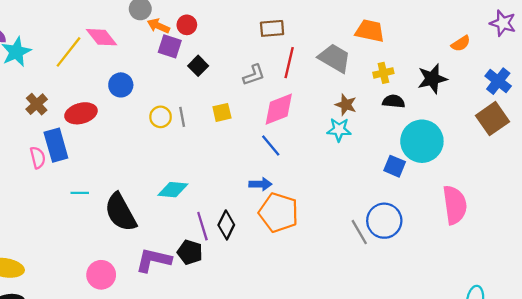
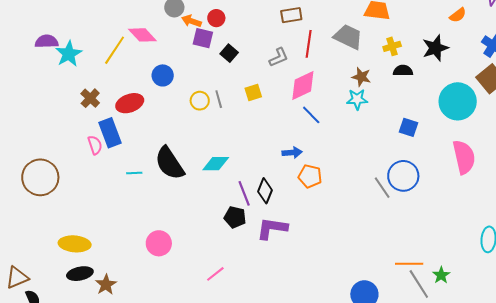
cyan circle: (422, 141) -> (458, 101), moved
blue line: (271, 145) -> (311, 115), moved
black semicircle: (121, 212) -> (170, 163), moved
orange pentagon: (279, 213) -> (310, 176), size x0.7
purple L-shape: (153, 260) -> (272, 228), moved

